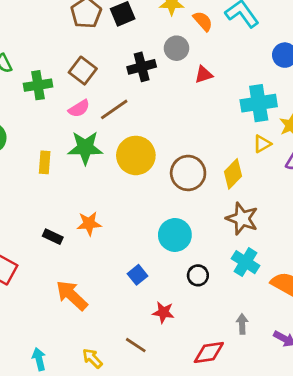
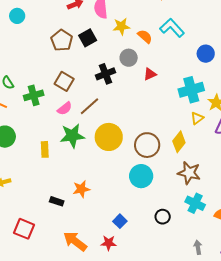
cyan circle: (175, 235) -> (141, 176), moved
red star: (163, 312) -> (109, 243), moved

